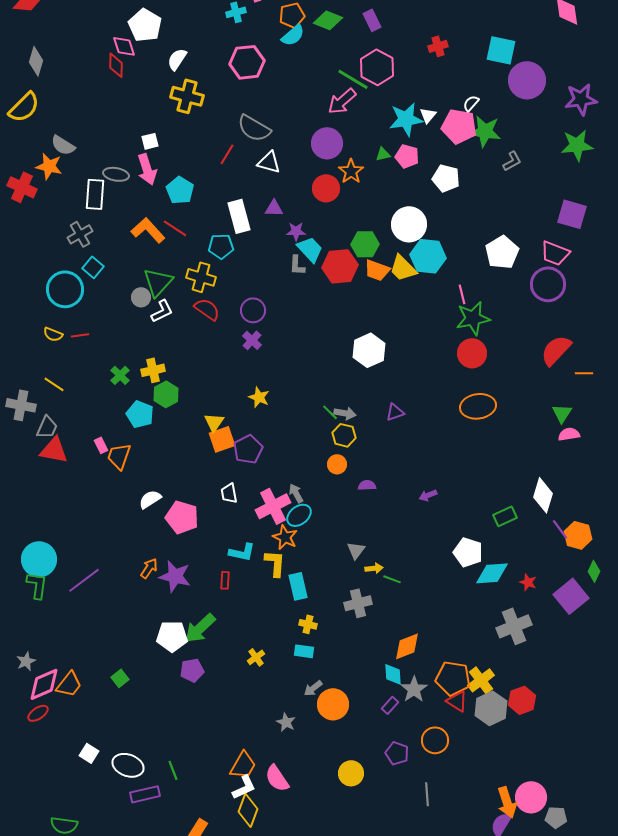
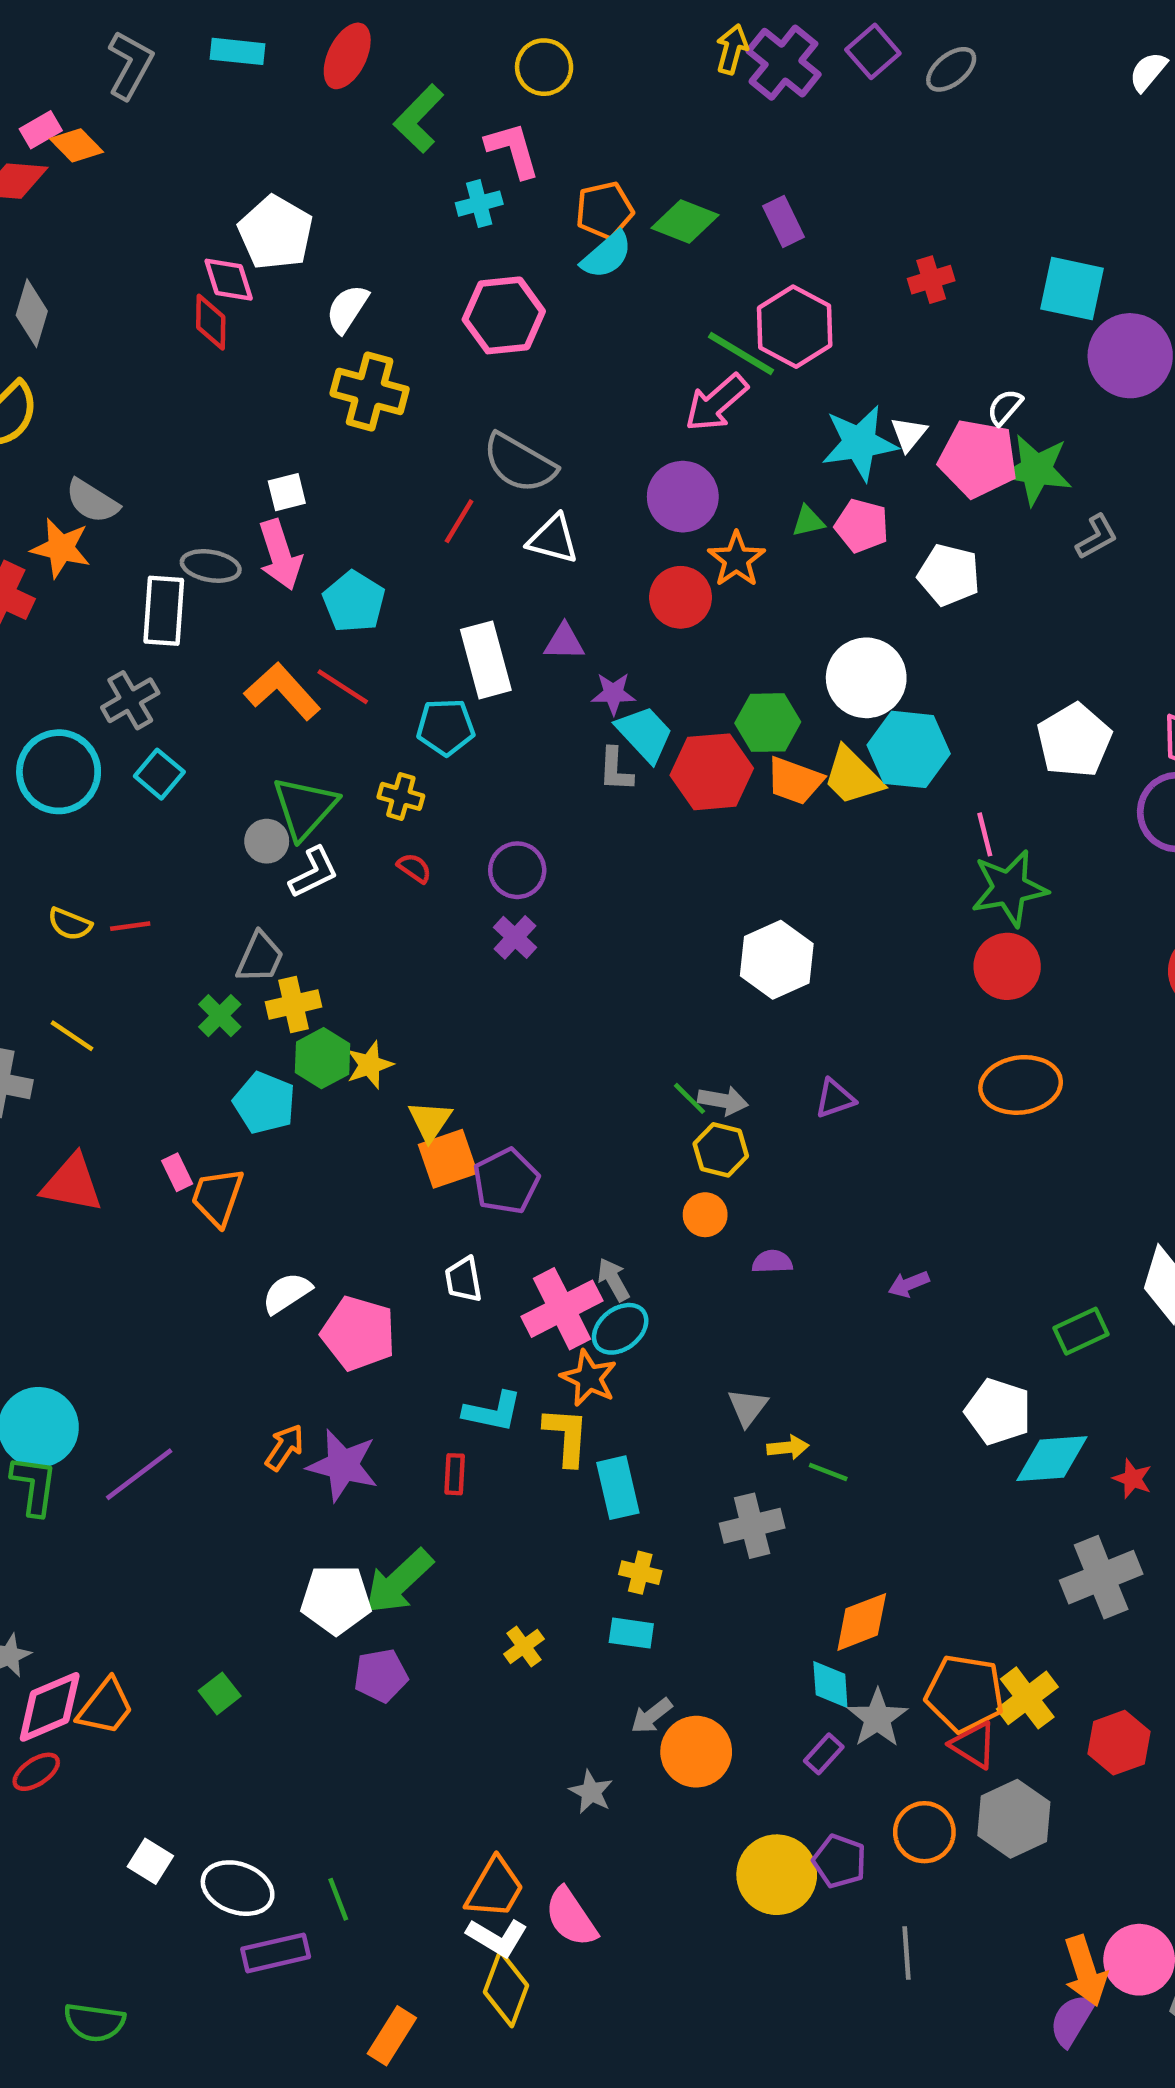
yellow cross: (201, 277) -> (401, 796), size x0.7
cyan circle: (65, 289) -> (59, 772), moved
red semicircle: (207, 309) -> (414, 868), size x0.6
yellow star: (259, 397) -> (370, 1065), moved, turned 30
gray trapezoid: (47, 427) -> (260, 957), moved
gray hexagon: (491, 708) -> (1014, 1819), moved
yellow circle: (351, 773) -> (777, 1875), moved, size x1.4
white L-shape: (244, 787) -> (497, 1937), turned 56

